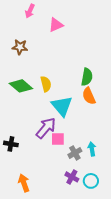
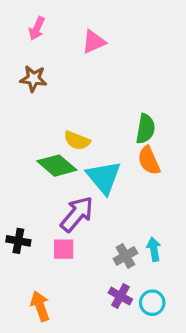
pink arrow: (30, 11) -> (37, 28), moved
yellow semicircle: (46, 84) -> (77, 140), turned 126
green diamond: (21, 86) -> (57, 166), moved
pink square: (58, 139) -> (64, 249), moved

